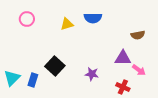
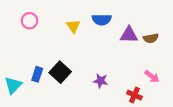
yellow triangle: (67, 24) -> (73, 26), turned -48
purple triangle: (123, 58) -> (129, 35), moved
blue rectangle: (33, 80) -> (37, 74), moved

